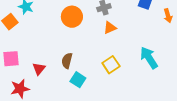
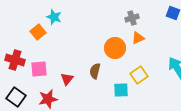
orange circle: (72, 17) -> (115, 48), moved
cyan square: (78, 80) -> (121, 90), moved, turned -35

